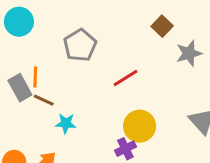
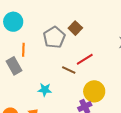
brown square: (162, 26) -> (75, 28), moved
orange line: (35, 77) -> (23, 50), moved
brown line: (44, 100) -> (69, 70), moved

